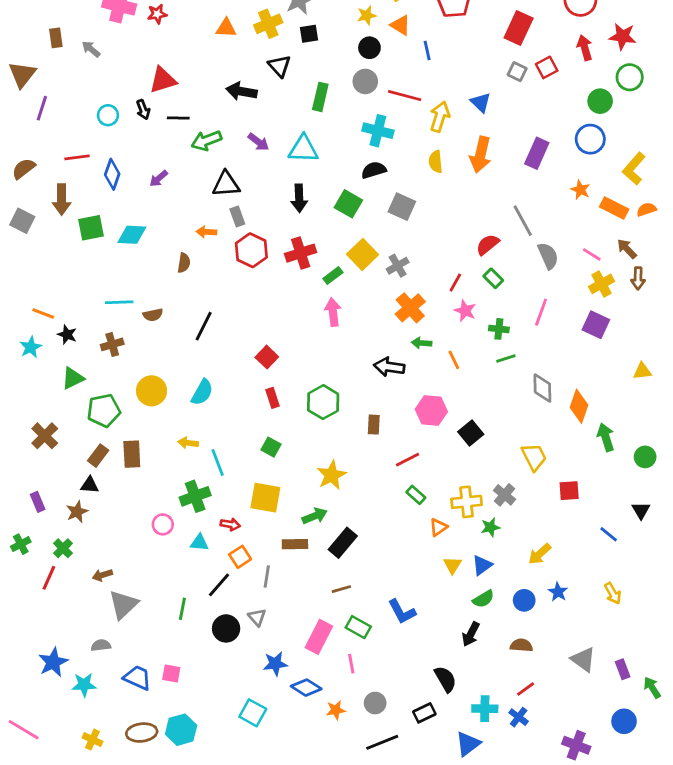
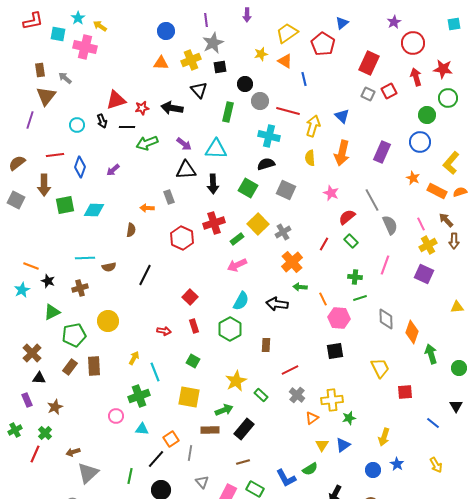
red star: (157, 14) -> (142, 108), moved
black circle: (369, 48) -> (245, 84), moved
brown triangle: (22, 74) -> (46, 96), moved
black triangle: (226, 184) -> (186, 170), moved
red hexagon: (251, 250) -> (182, 238), moved
pink line: (592, 254) -> (421, 224), turned 32
pink star: (465, 311) -> (331, 193), moved
pink arrow: (333, 312) -> (237, 265), turned -108
cyan semicircle: (202, 392) -> (241, 301), moved
pink hexagon: (431, 411) -> (339, 318), moved
black square: (471, 433) -> (335, 351), turned 30
yellow arrow: (188, 443) -> (134, 358), turned 112
black triangle: (90, 485) -> (39, 378), moved
green rectangle: (416, 495) -> (261, 395), moved
gray cross: (504, 495) -> (297, 395), moved
red arrow: (230, 524) -> (164, 331), moved
yellow arrow: (540, 554) -> (384, 437), turned -30
green semicircle: (483, 599) -> (310, 469), moved
gray triangle: (257, 617) -> (202, 482), moved

